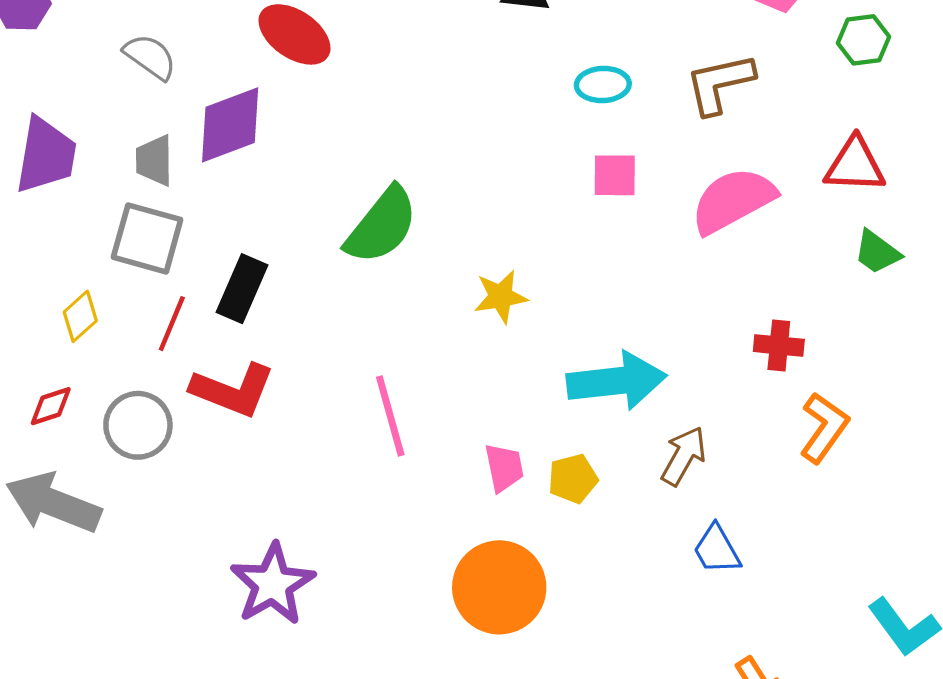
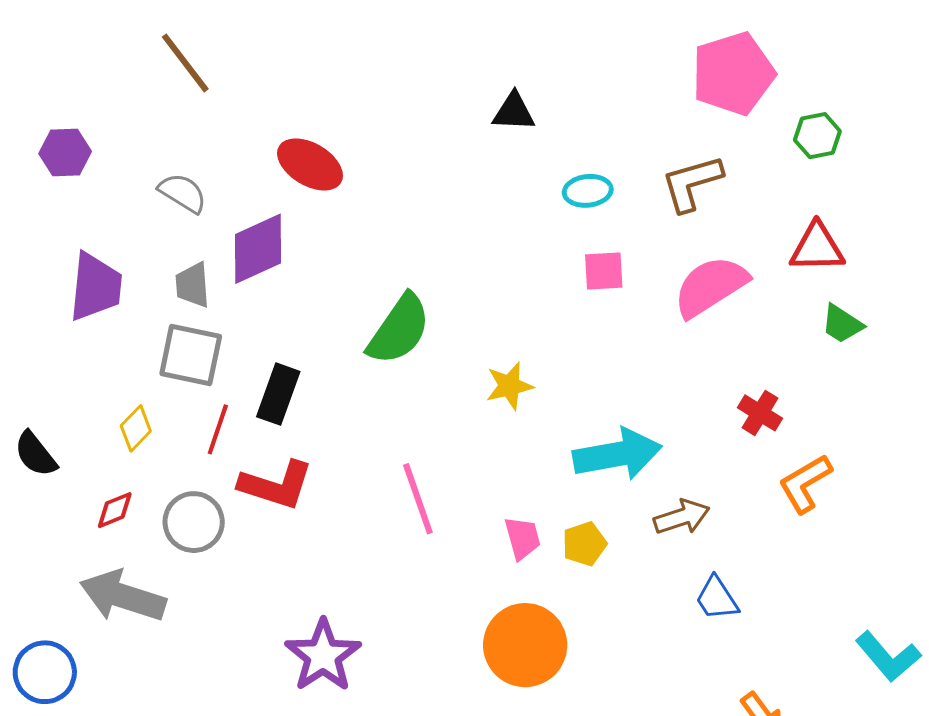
red cross: (779, 345) -> (760, 413), turned 30
orange L-shape: (824, 428) -> (805, 484), turned -152
brown arrow: (684, 456) -> (682, 517), turned 46

